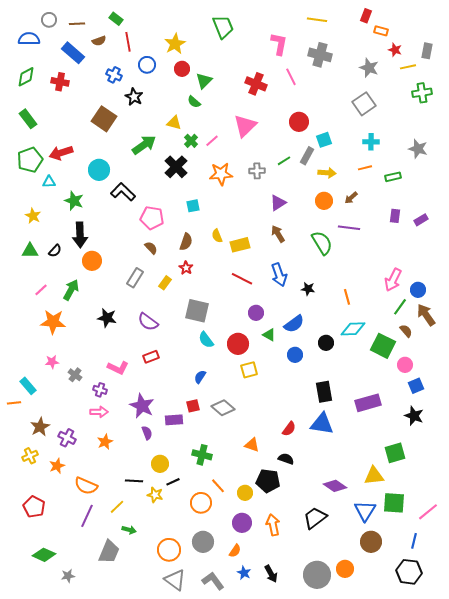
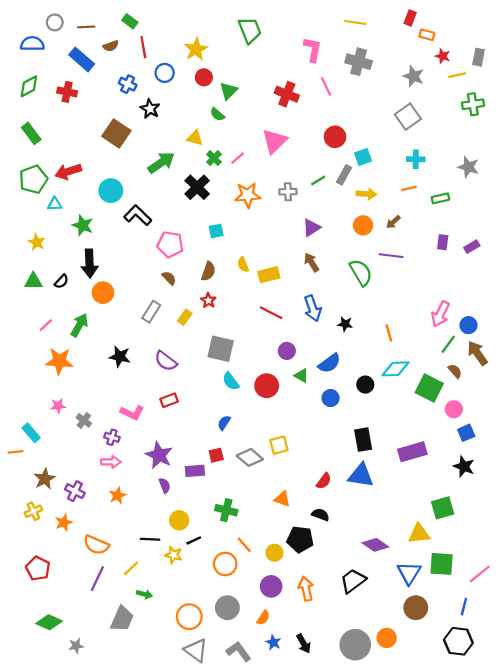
yellow square: (249, 370) -> (279, 445), moved

